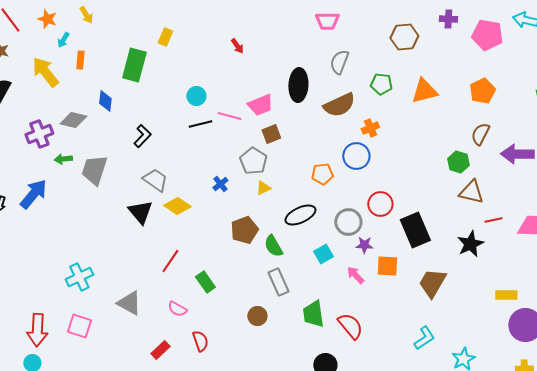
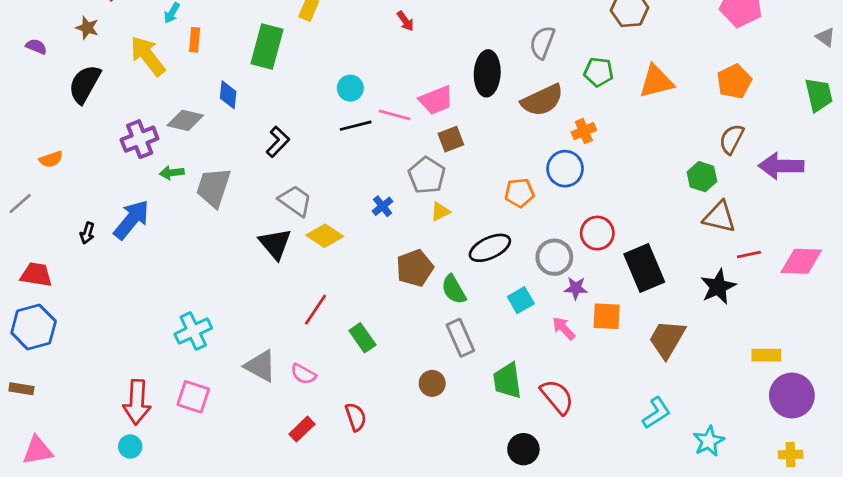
pink semicircle: (177, 309) -> (303, 374), moved

